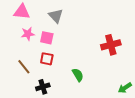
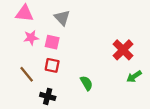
red cross: (111, 45) -> (123, 50), turned -30
black cross: (43, 87) -> (48, 96), turned 32
green arrow: (125, 88) -> (134, 76), moved

